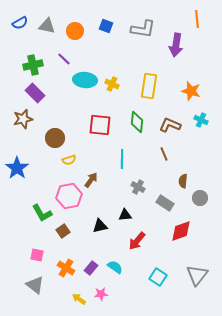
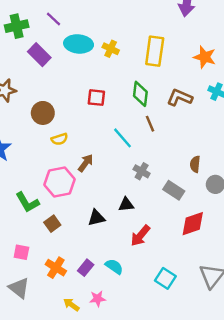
purple rectangle: (35, 93) -> (39, 55), moved
red square: (100, 125) -> (96, 98), size x0.7
brown line: (164, 154) -> (150, 124), moved
cyan line: (122, 159) -> (123, 138), turned -42

